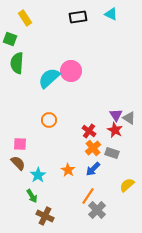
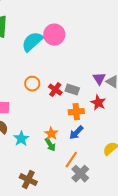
red star: (115, 130) -> (98, 103), moved
red cross: (89, 131) -> (55, 90), moved
orange cross: (93, 148) -> (76, 112), turned 35
gray rectangle: (112, 153) -> (72, 90), moved
green arrow: (32, 196) -> (50, 145), moved

